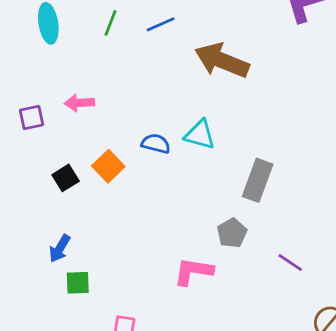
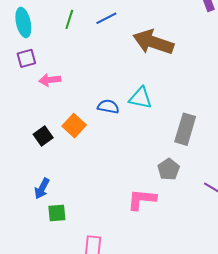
purple square: (31, 117) -> (26, 58), moved

